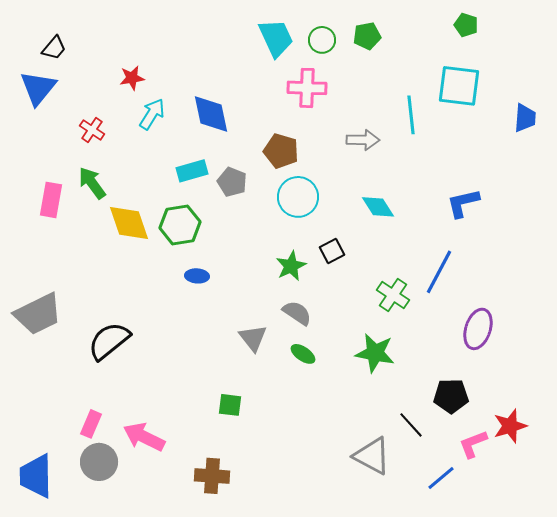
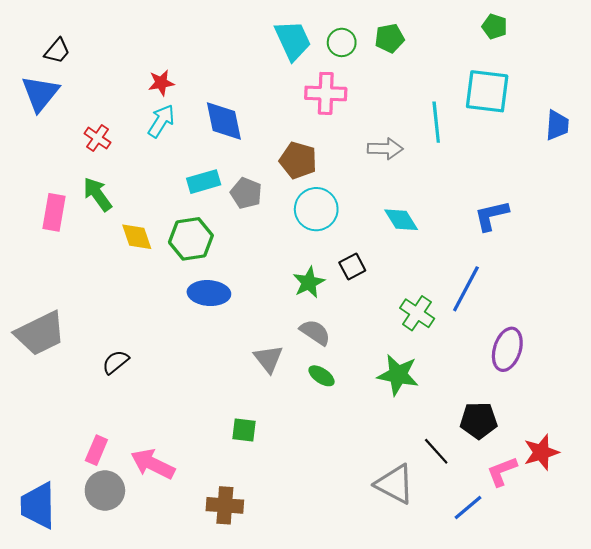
red star: (132, 78) -> (161, 83), moved
yellow diamond: (129, 223) -> (137, 237), size x0.7
blue ellipse: (197, 276) -> (209, 293), size x1.6
black semicircle: (109, 341) -> (116, 362), size x0.6

